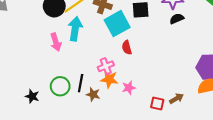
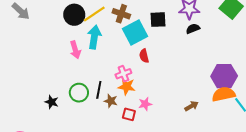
pink star: (129, 88) -> (145, 104), moved
red square: (157, 104) -> (129, 114), moved

